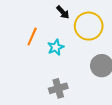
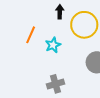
black arrow: (63, 12) -> (60, 12), turned -136

